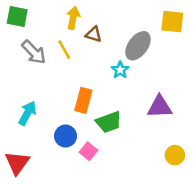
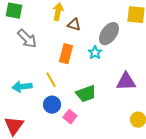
yellow line: (64, 50) -> (51, 80), moved
orange rectangle: (83, 100) -> (66, 54), moved
cyan arrow: (27, 113) -> (22, 87), turned -126

